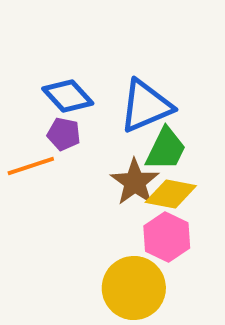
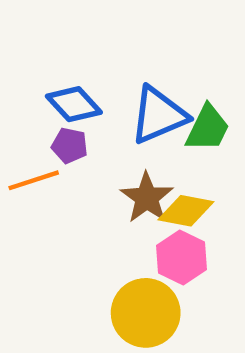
green trapezoid: (166, 149) -> (208, 128), moved

